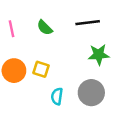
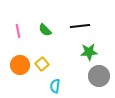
yellow square: (41, 69) -> (42, 64), turned 32
gray circle: (91, 93) -> (99, 76), moved

